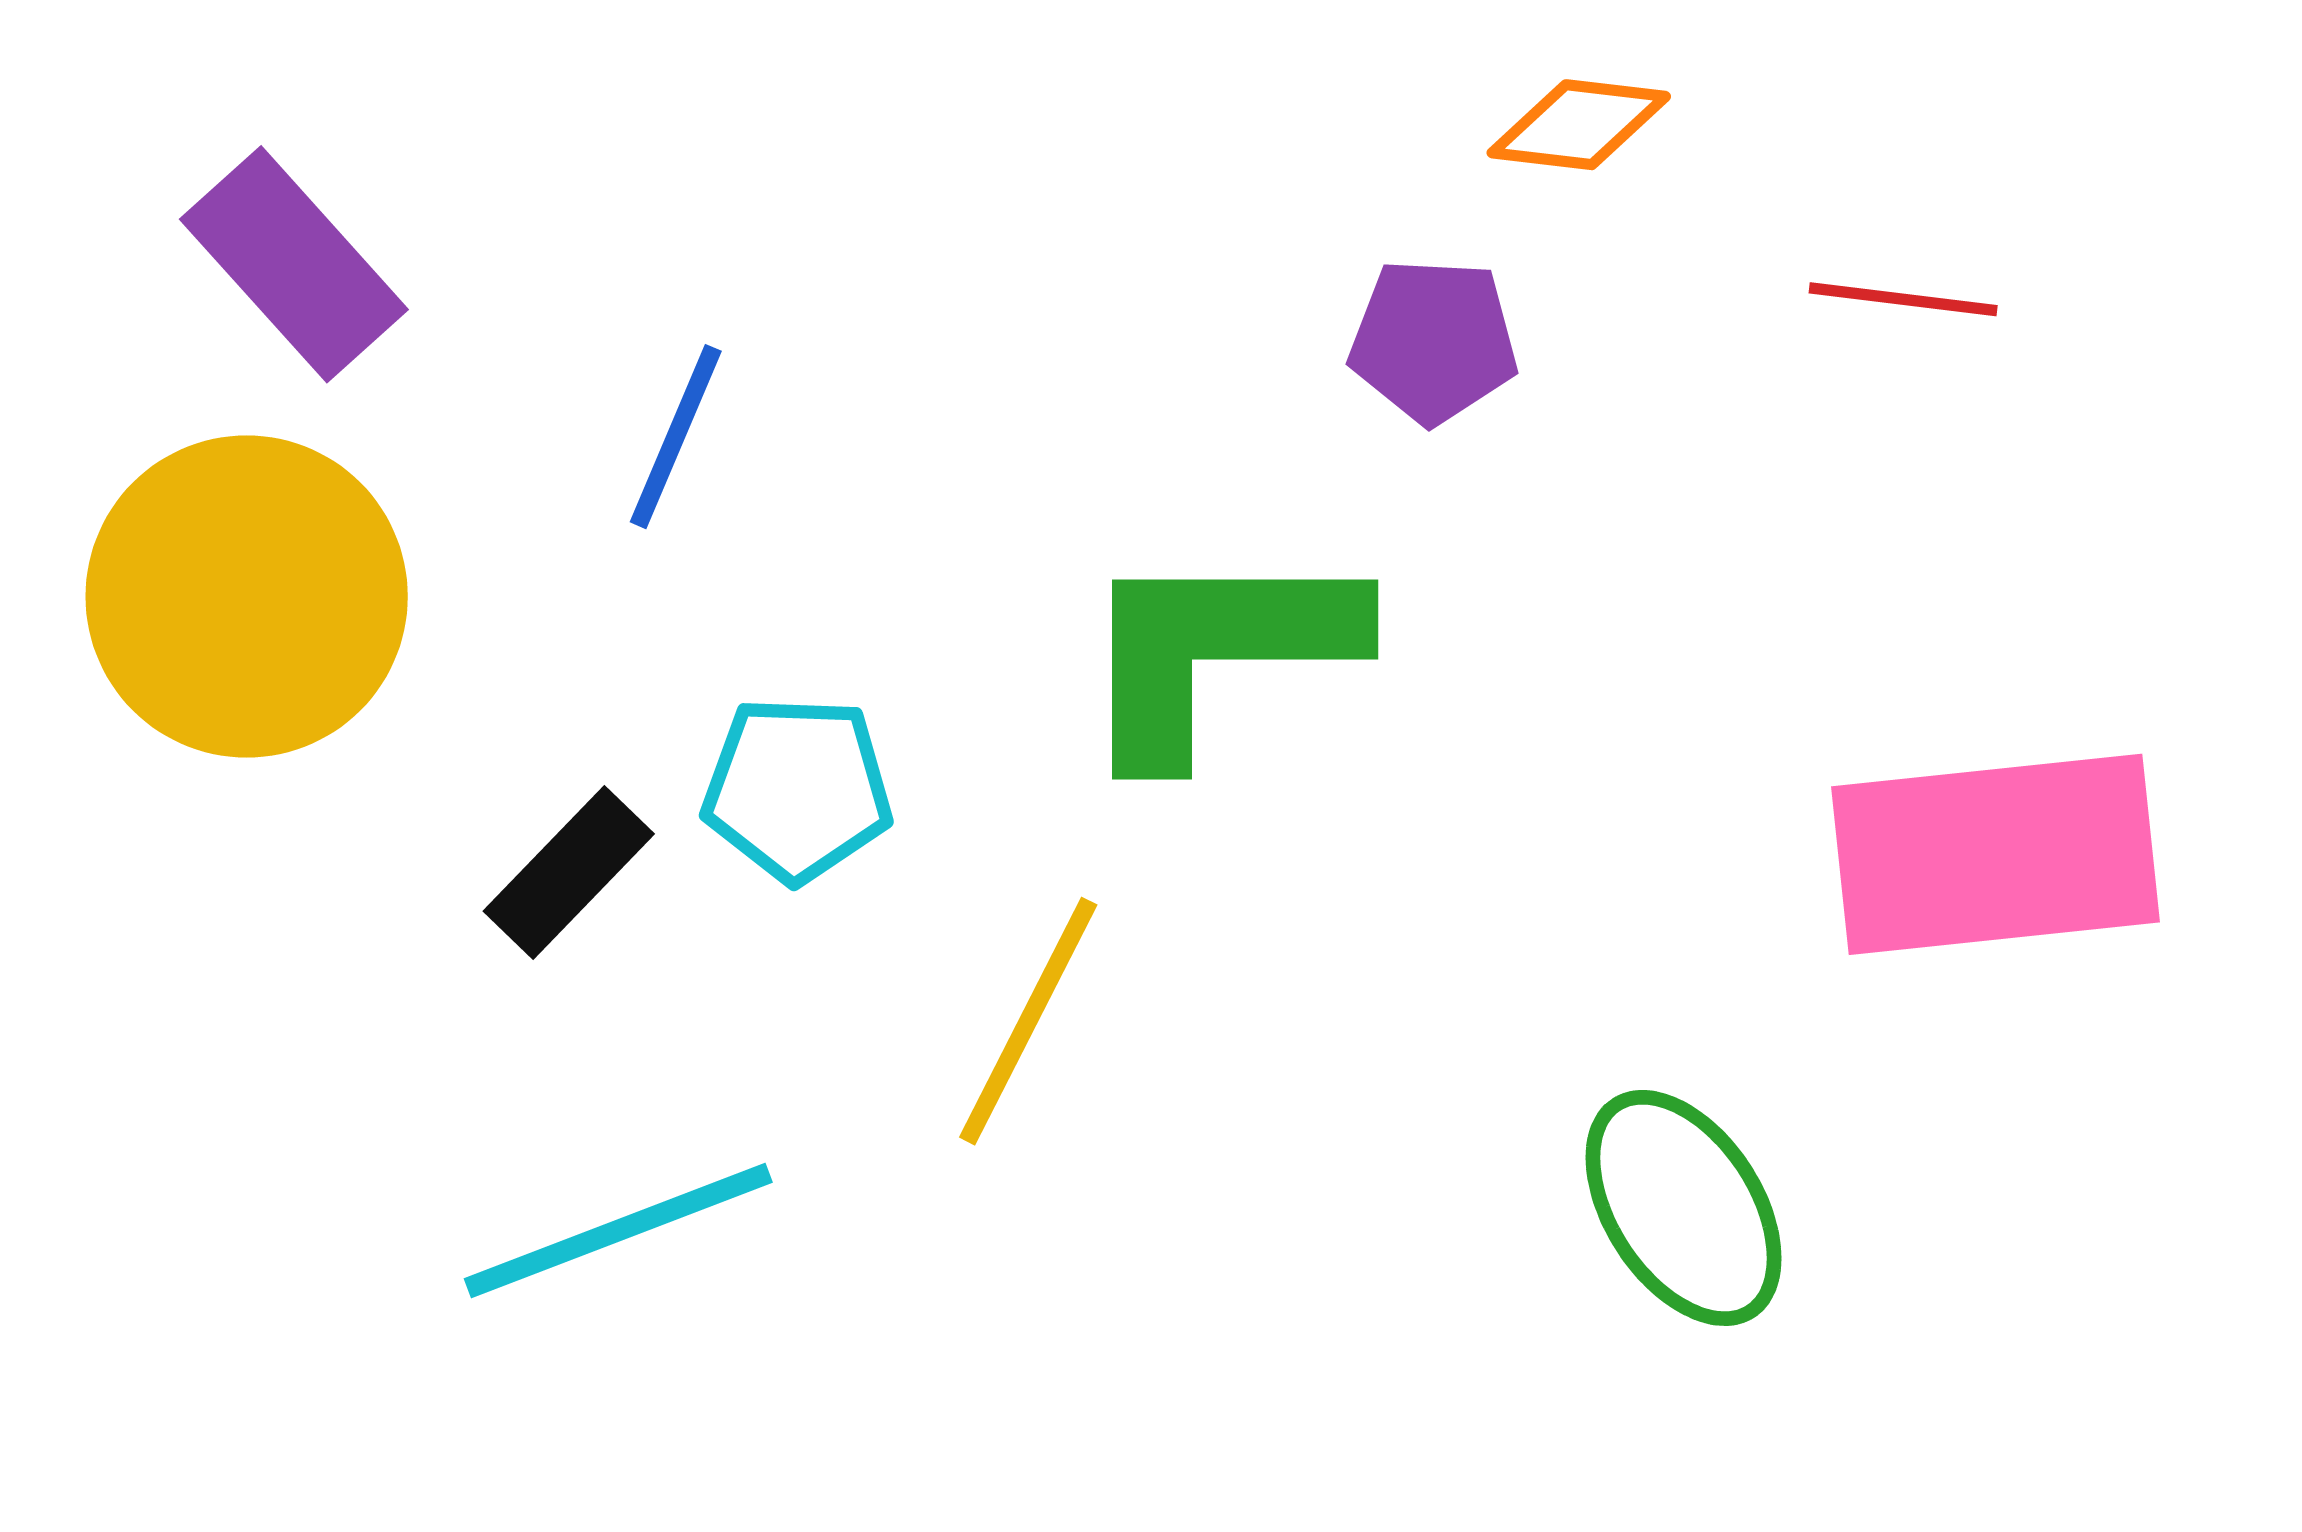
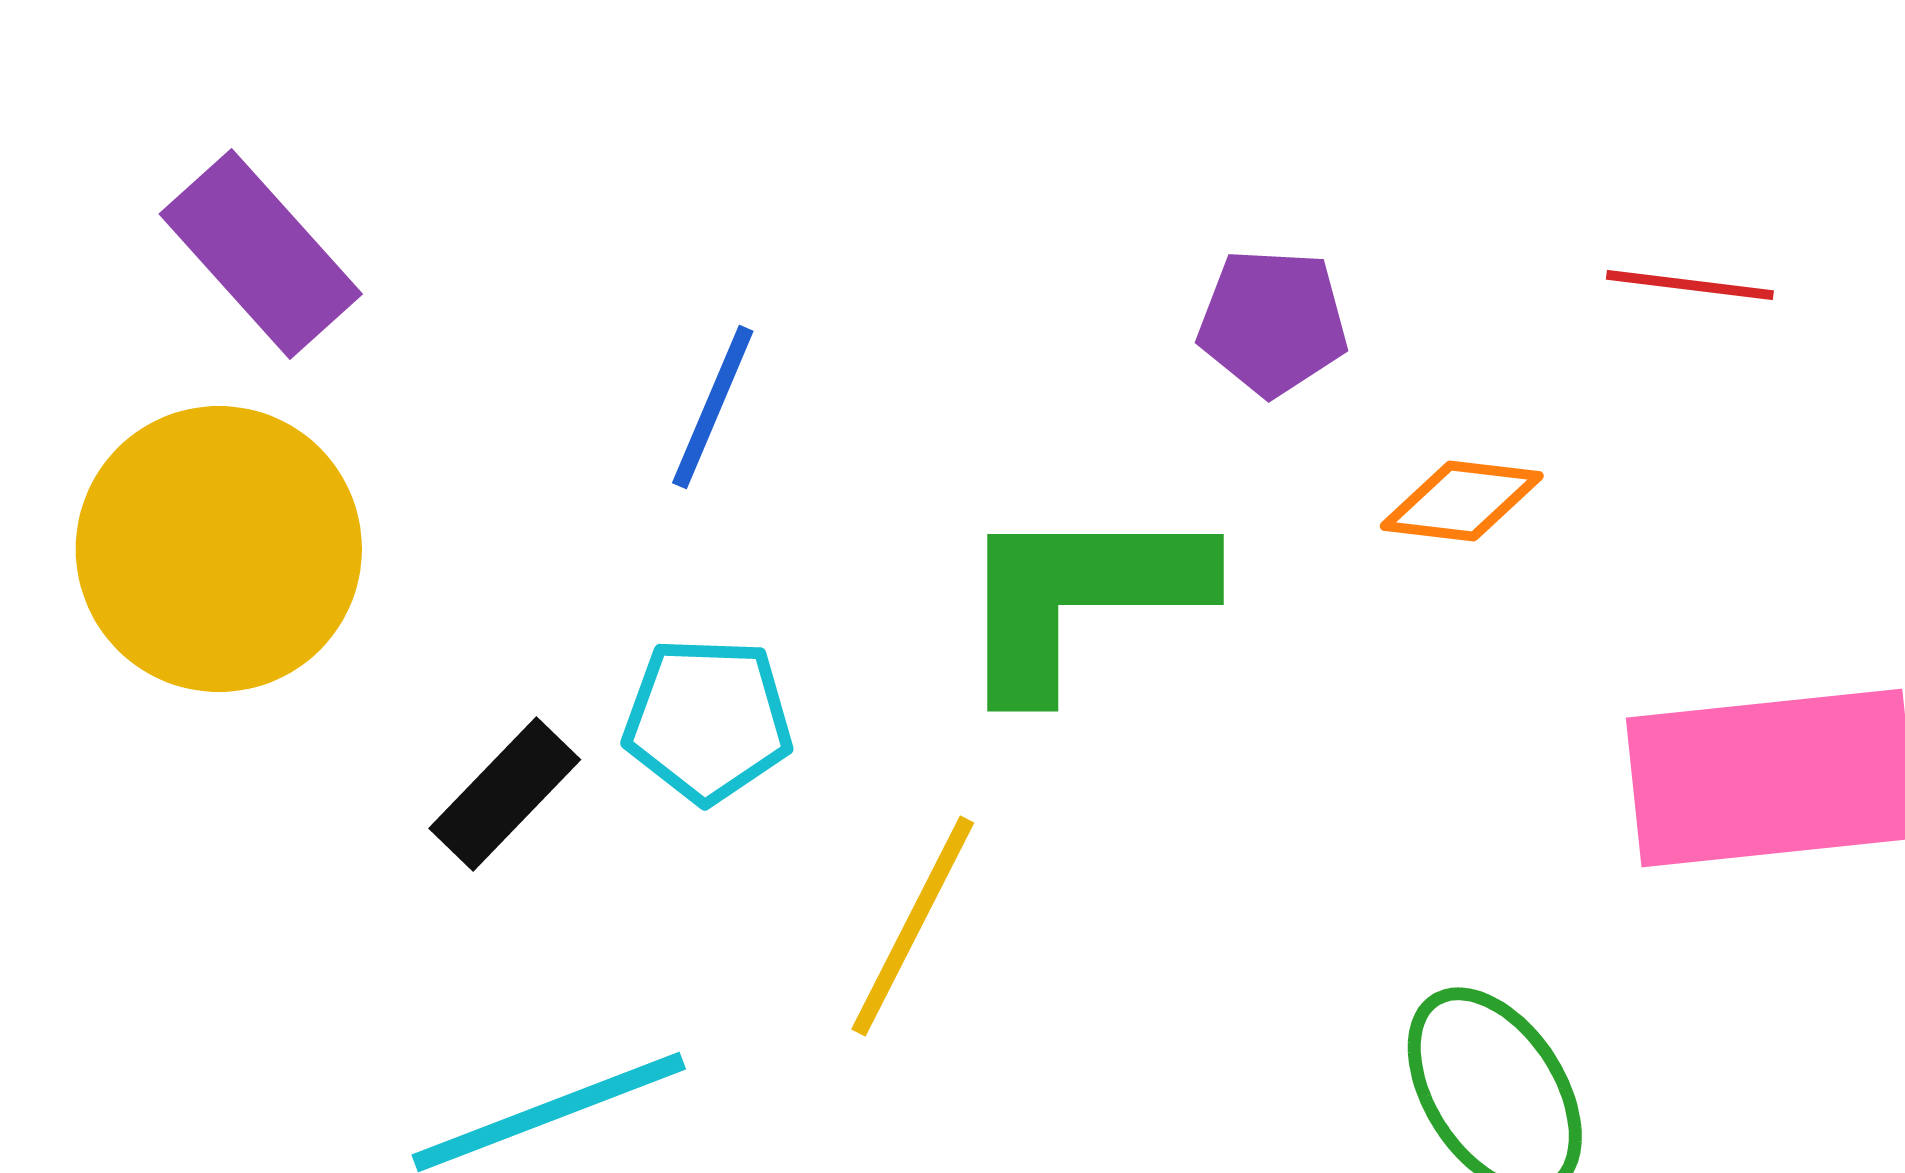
orange diamond: (1579, 125) -> (1462, 501), moved
blue line: (676, 437) -> (713, 407), moved

